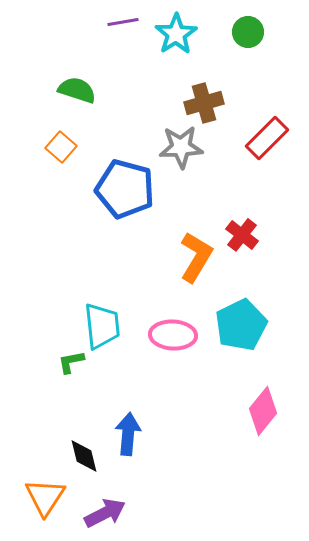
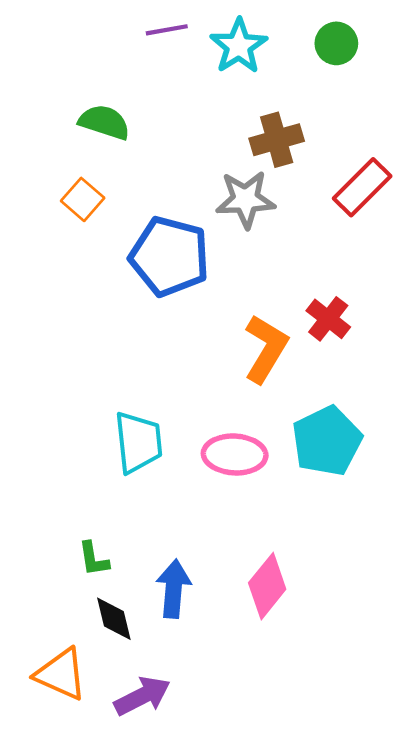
green L-shape: (71, 362) -> (94, 559), moved, turned -88
pink diamond: (263, 411) -> (267, 586), moved
orange triangle: (45, 497) -> (61, 674), turned -39

